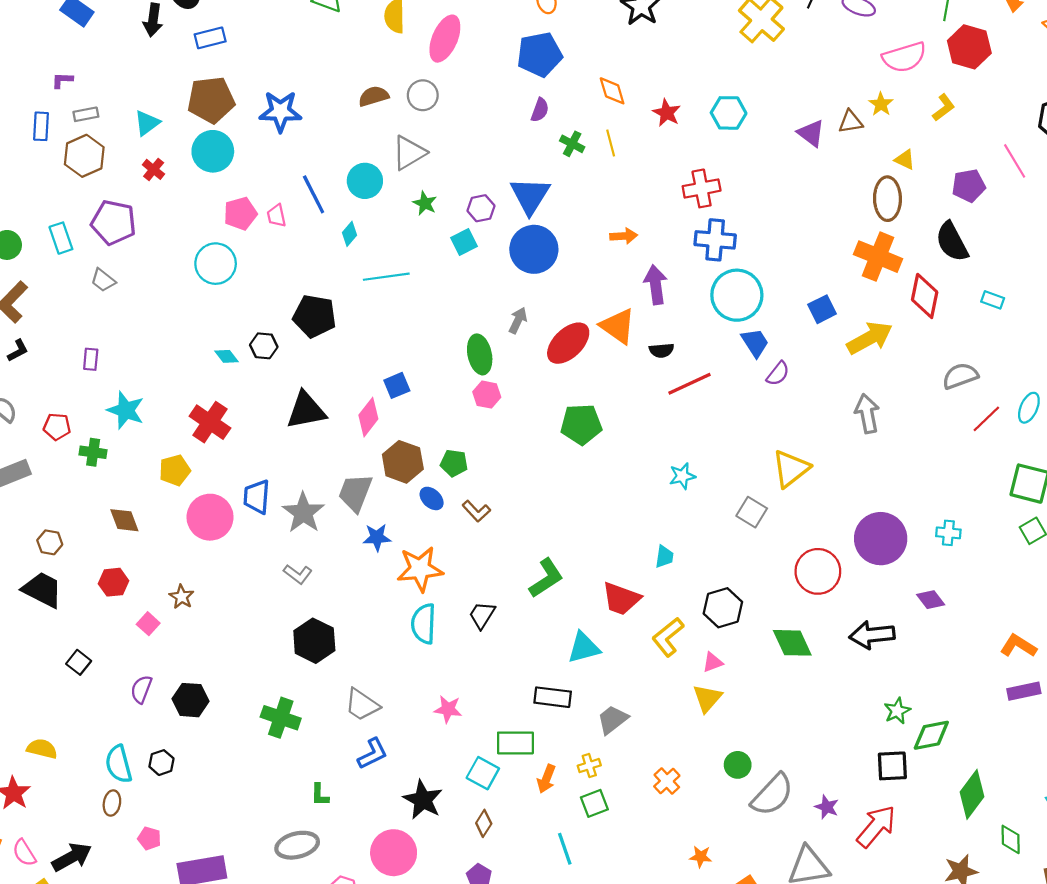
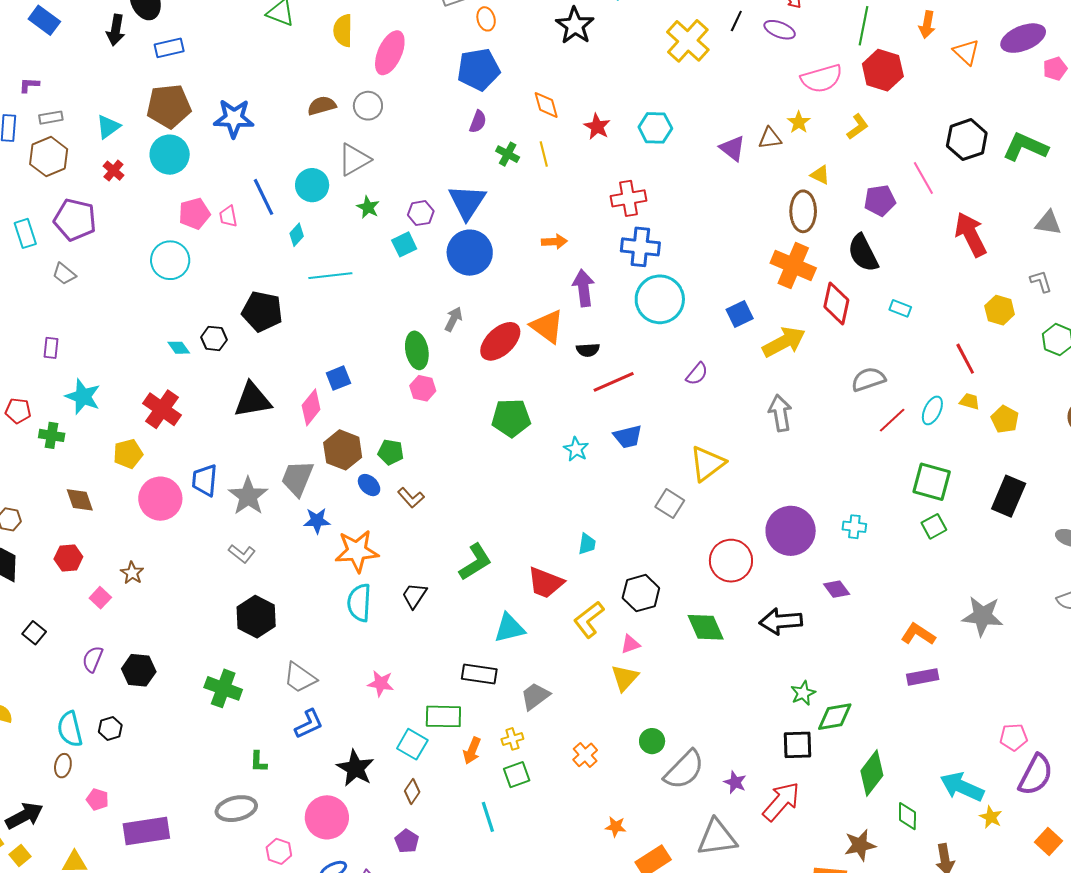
blue trapezoid: (755, 343) -> (628, 437), moved, turned 108
cyan star: (682, 476) -> (576, 449), moved, turned -30

